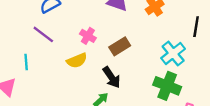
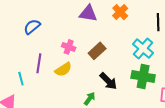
purple line: (43, 34) -> (39, 63), moved, turned 72
black arrow: (112, 77) -> (108, 81), moved

